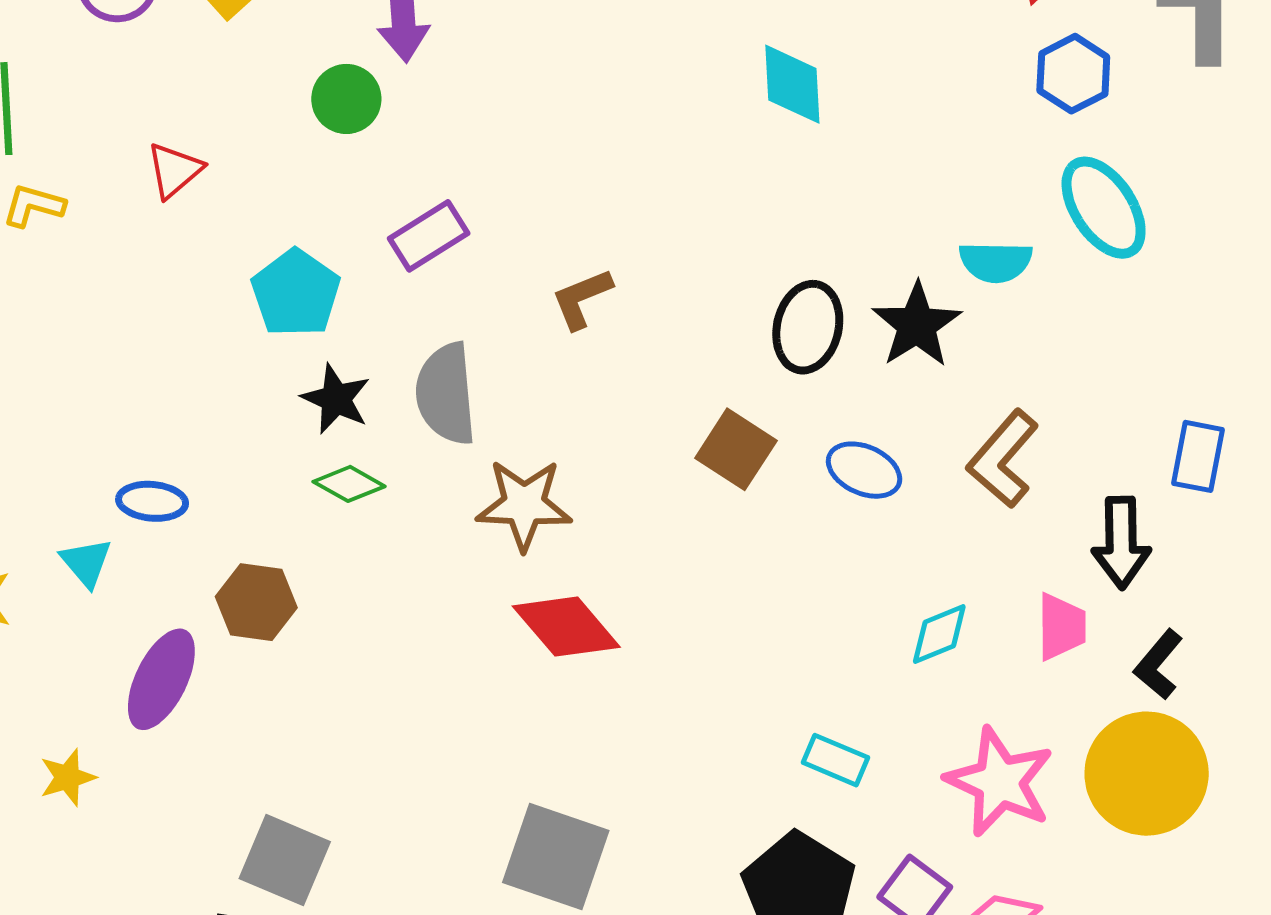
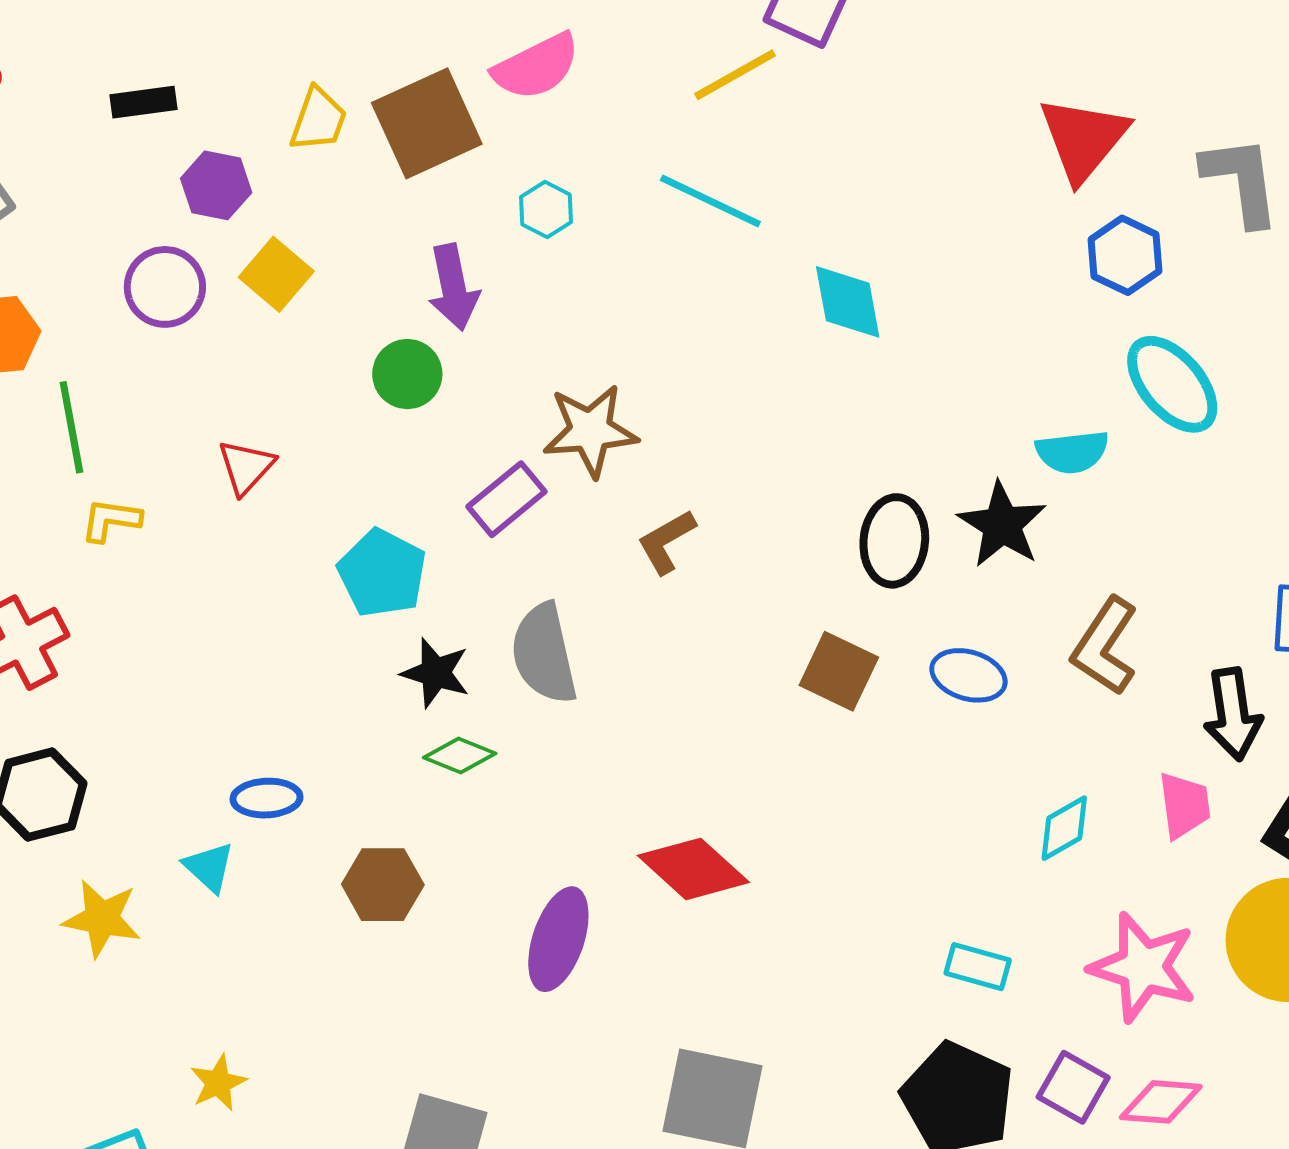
brown star: (524, 505) -> (590, 431), moved
purple ellipse: (161, 679) -> (558, 939), moved

